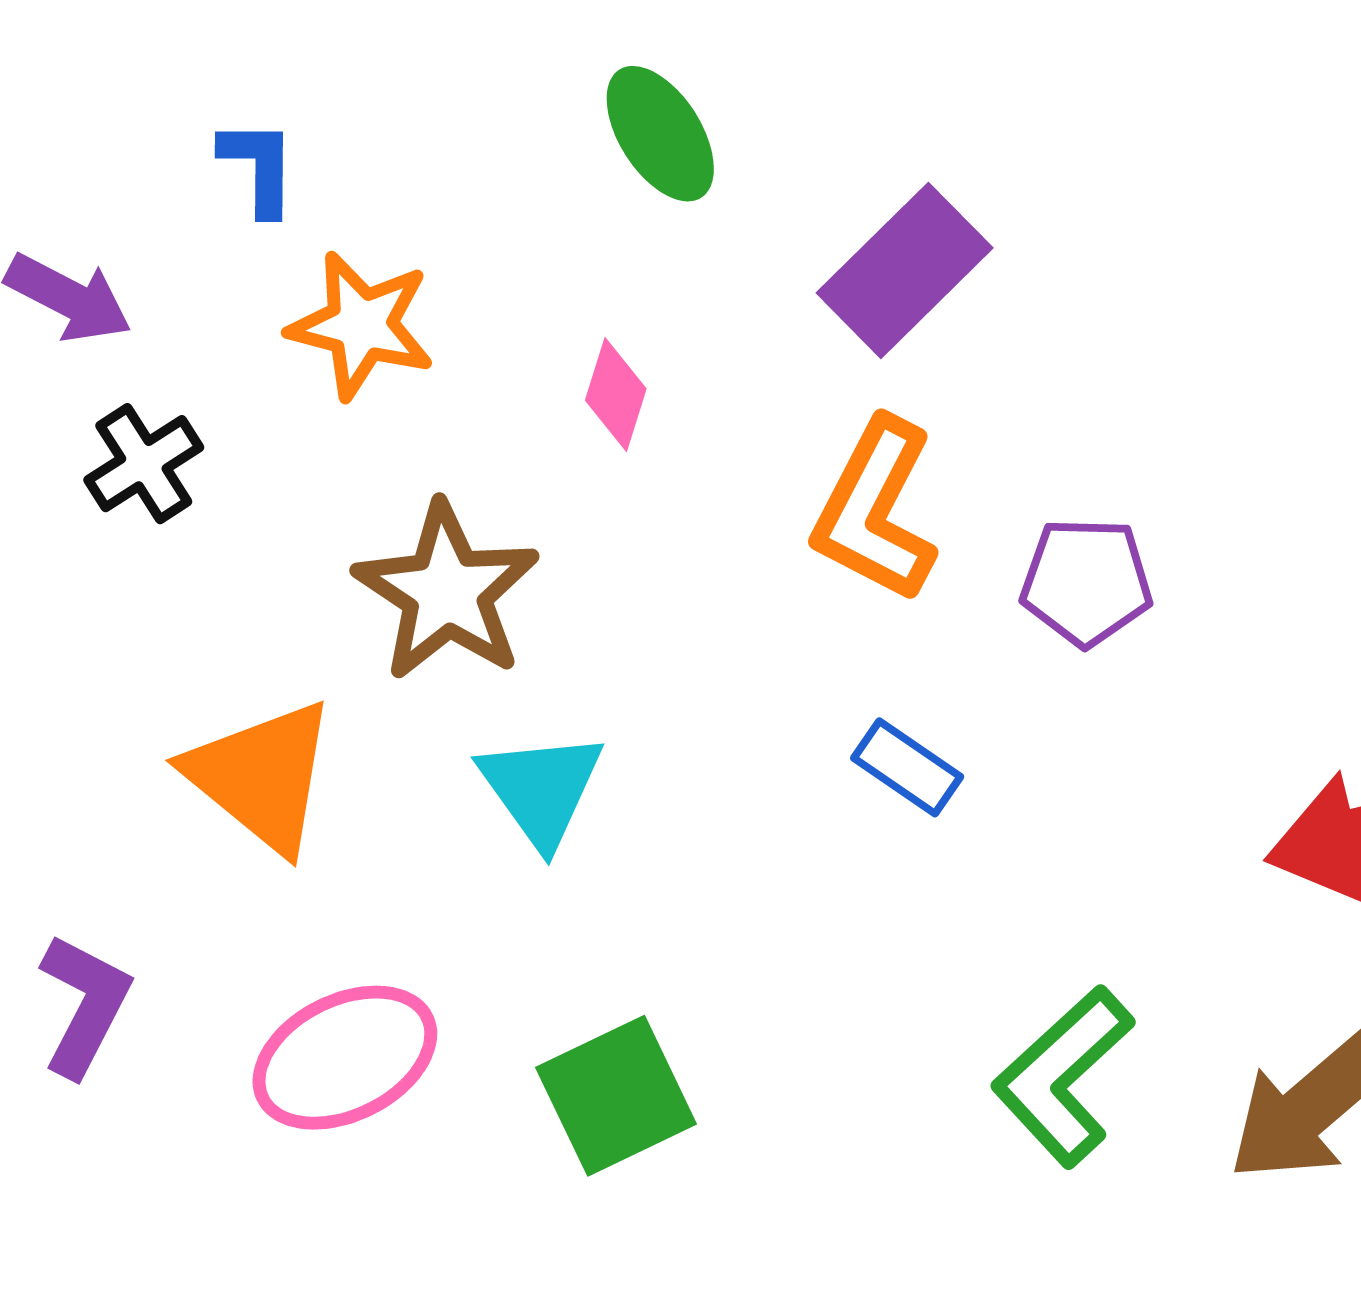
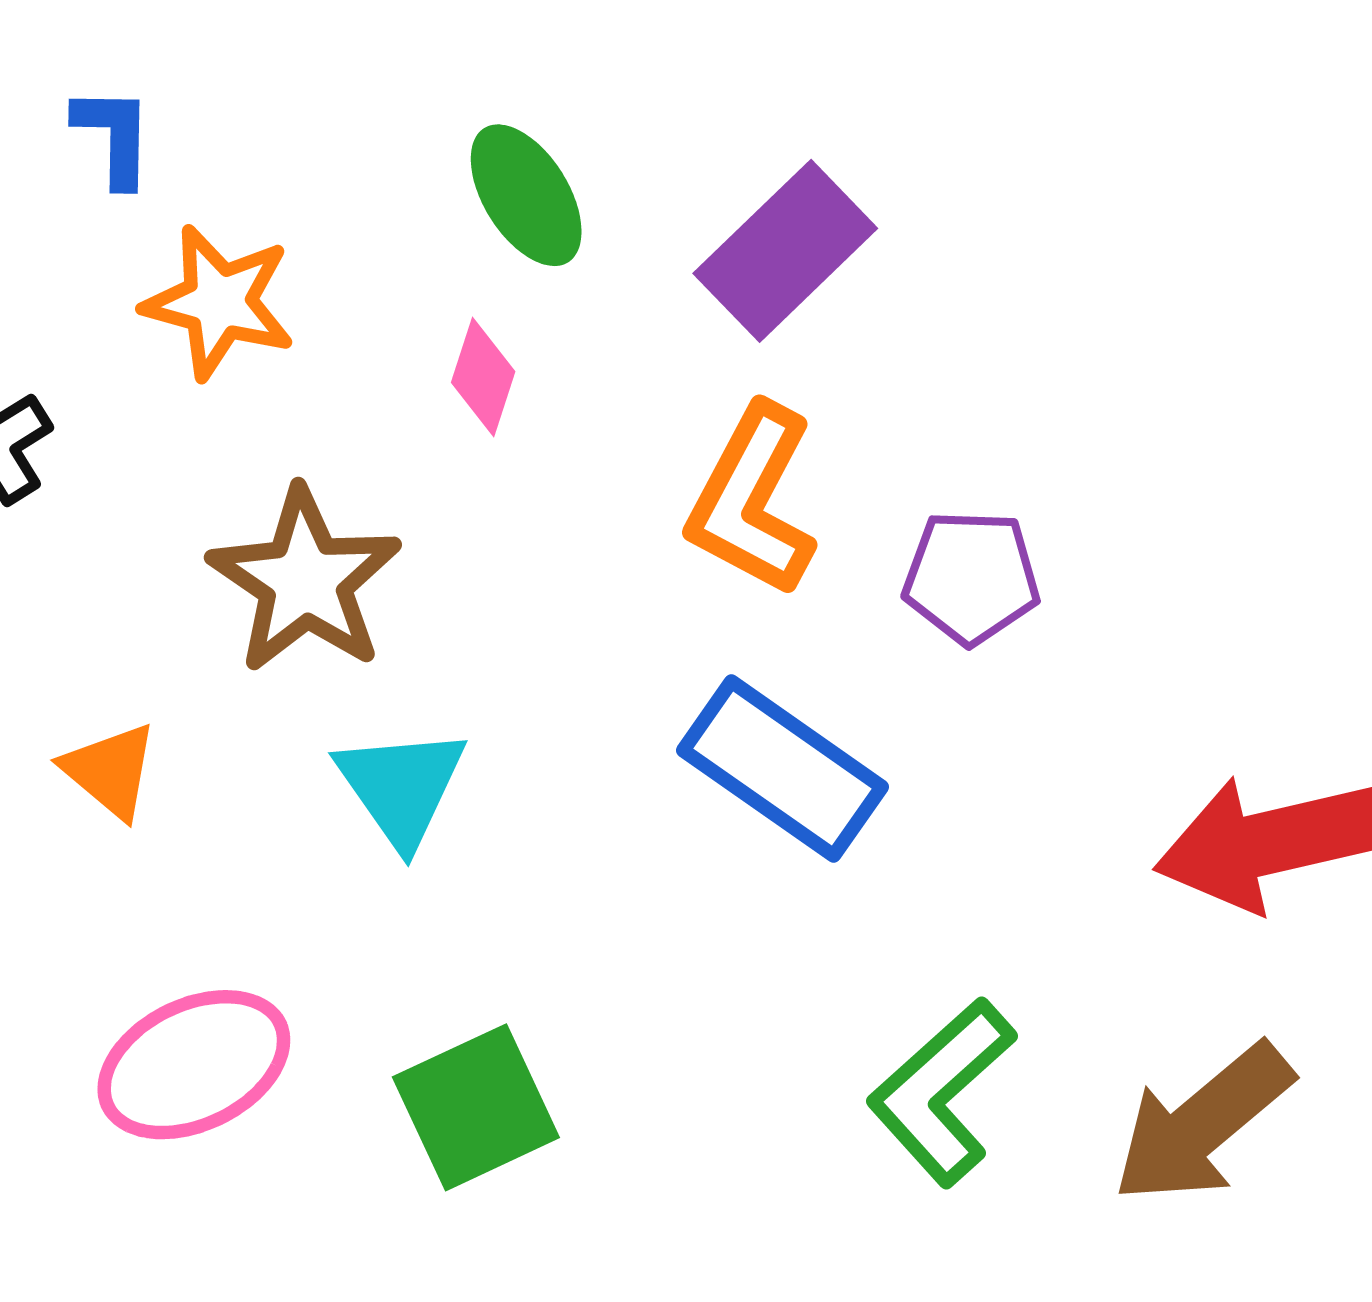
green ellipse: (660, 134) -> (526, 195), moved
blue rectangle: (907, 767) -> (783, 769), size x1.8
orange triangle: (261, 776) -> (110, 771), size x0.6

